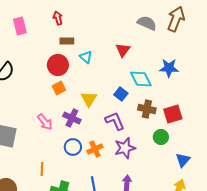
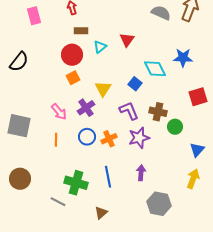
red triangle: (123, 50) -> (127, 40), moved
cyan triangle: (86, 57) -> (100, 47), turned 40
brown cross: (147, 109) -> (158, 112), moved
red square: (173, 114) -> (198, 97), moved
purple cross: (72, 118) -> (86, 108), turned 30
orange line: (42, 169) -> (56, 140), moved

